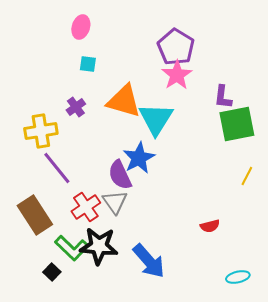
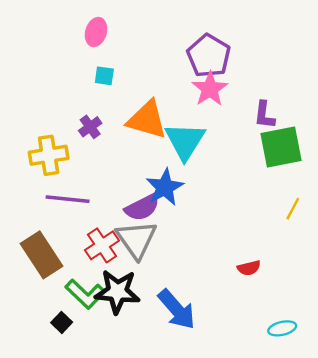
purple line: (57, 168) -> (68, 199), turned -45
purple semicircle: (120, 175) -> (142, 207), turned -92
gray triangle: (115, 202) -> (136, 239), size x1.4

